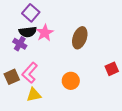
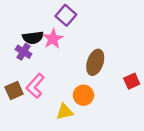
purple square: (31, 13) -> (66, 15), moved
brown ellipse: (80, 38) -> (95, 62), moved
yellow triangle: (34, 95) -> (65, 112), moved

